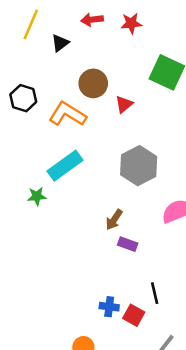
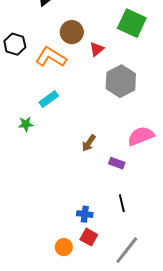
cyan rectangle: (65, 166) -> (49, 99), size x0.7
gray hexagon: (139, 166) -> (121, 81), moved
purple rectangle: (128, 244) -> (117, 163), moved
red square: (134, 315) -> (89, 237), moved

